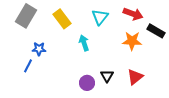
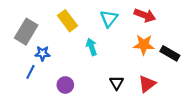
gray rectangle: (26, 16) -> (26, 32), moved
black rectangle: (156, 31) -> (170, 53), moved
purple circle: (87, 83) -> (65, 85), moved

